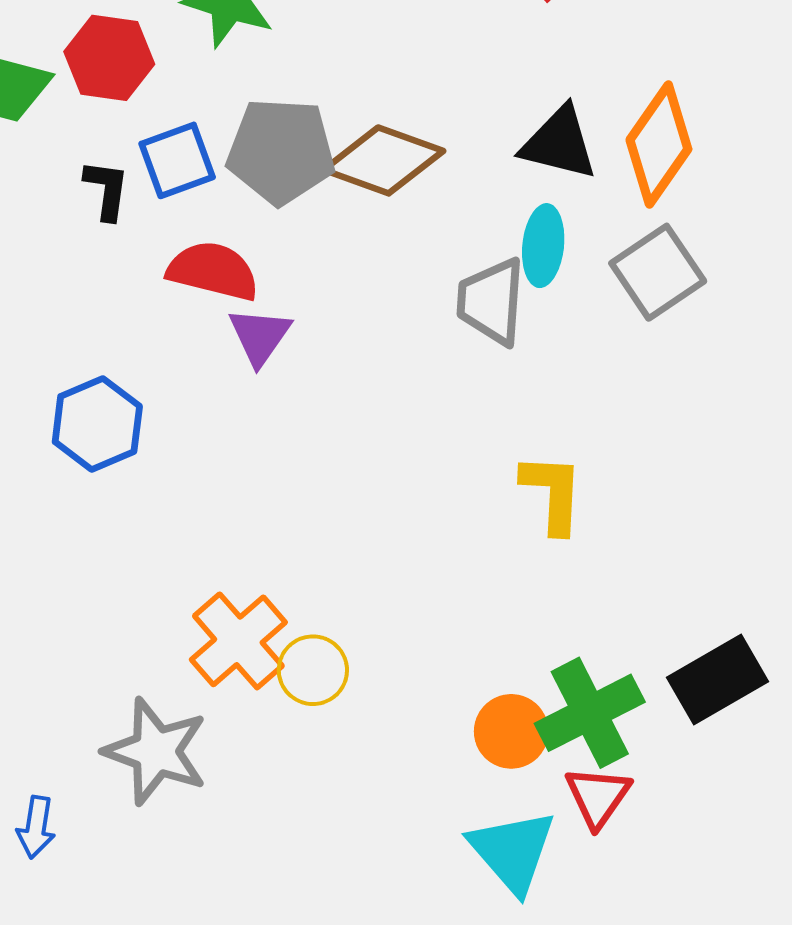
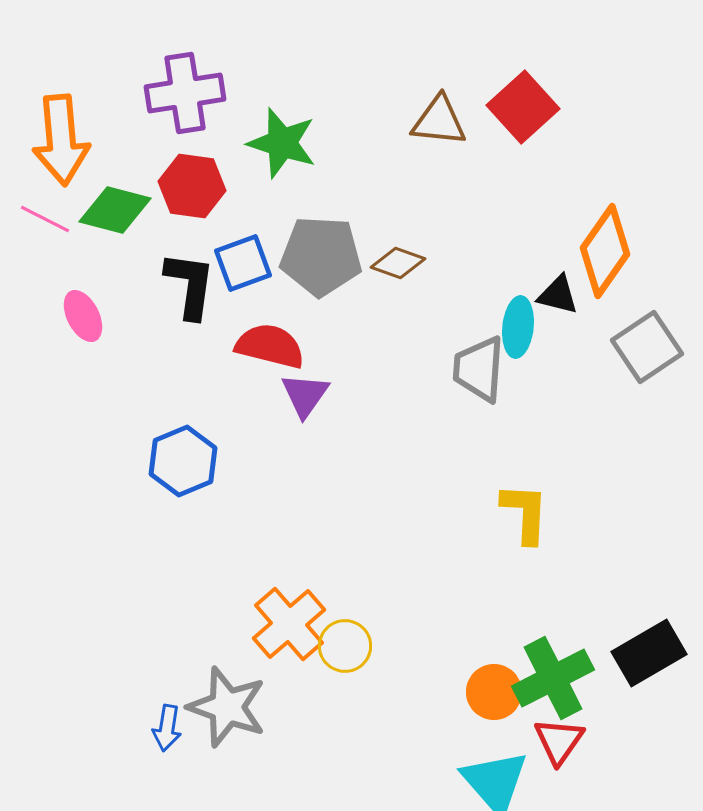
black triangle: (559, 143) -> (558, 295), moved, size x0.7
brown diamond: (383, 160) -> (398, 263), size x0.6
black L-shape: (107, 190) -> (190, 285), size x1.5
gray square: (658, 272) -> (647, 347), moved
blue arrow: (36, 827) -> (167, 728), moved

